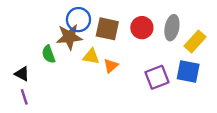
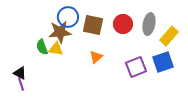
yellow triangle: (91, 56) -> (56, 49), moved
blue square: (188, 72) -> (163, 62), turned -30
black triangle: (22, 74) -> (20, 73), moved

